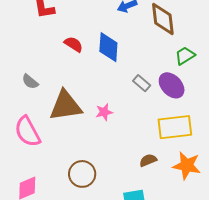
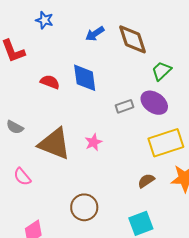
gray rectangle: (142, 83) -> (124, 106), turned -48
brown triangle: (66, 106) -> (54, 144), turned 42
pink semicircle: (27, 132) -> (22, 177), size x0.6

